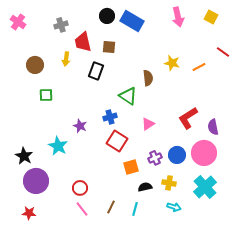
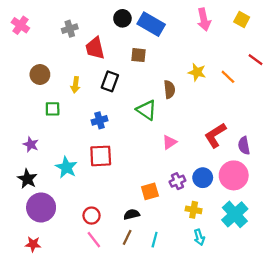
brown square: (109, 47) -> (139, 55), moved
yellow arrow: (66, 59) -> (75, 85), moved
orange line: (199, 67) -> (228, 77), turned 72
blue cross: (110, 117) -> (100, 120), moved
purple star: (80, 126) -> (31, 144), moved
red square: (117, 141) -> (101, 156), moved, turned -35
black semicircle: (145, 187) -> (132, 214), moved
cyan arrow: (174, 207) -> (199, 237), turned 56

